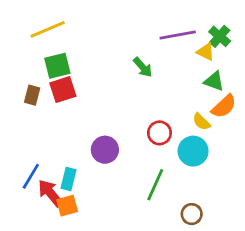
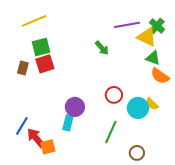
yellow triangle: (206, 52) -> (147, 37), size x1.5
orange semicircle: (224, 106) -> (160, 76), turned 78
yellow semicircle: (201, 122) -> (152, 104), moved
cyan rectangle: (69, 179) -> (68, 123), moved

